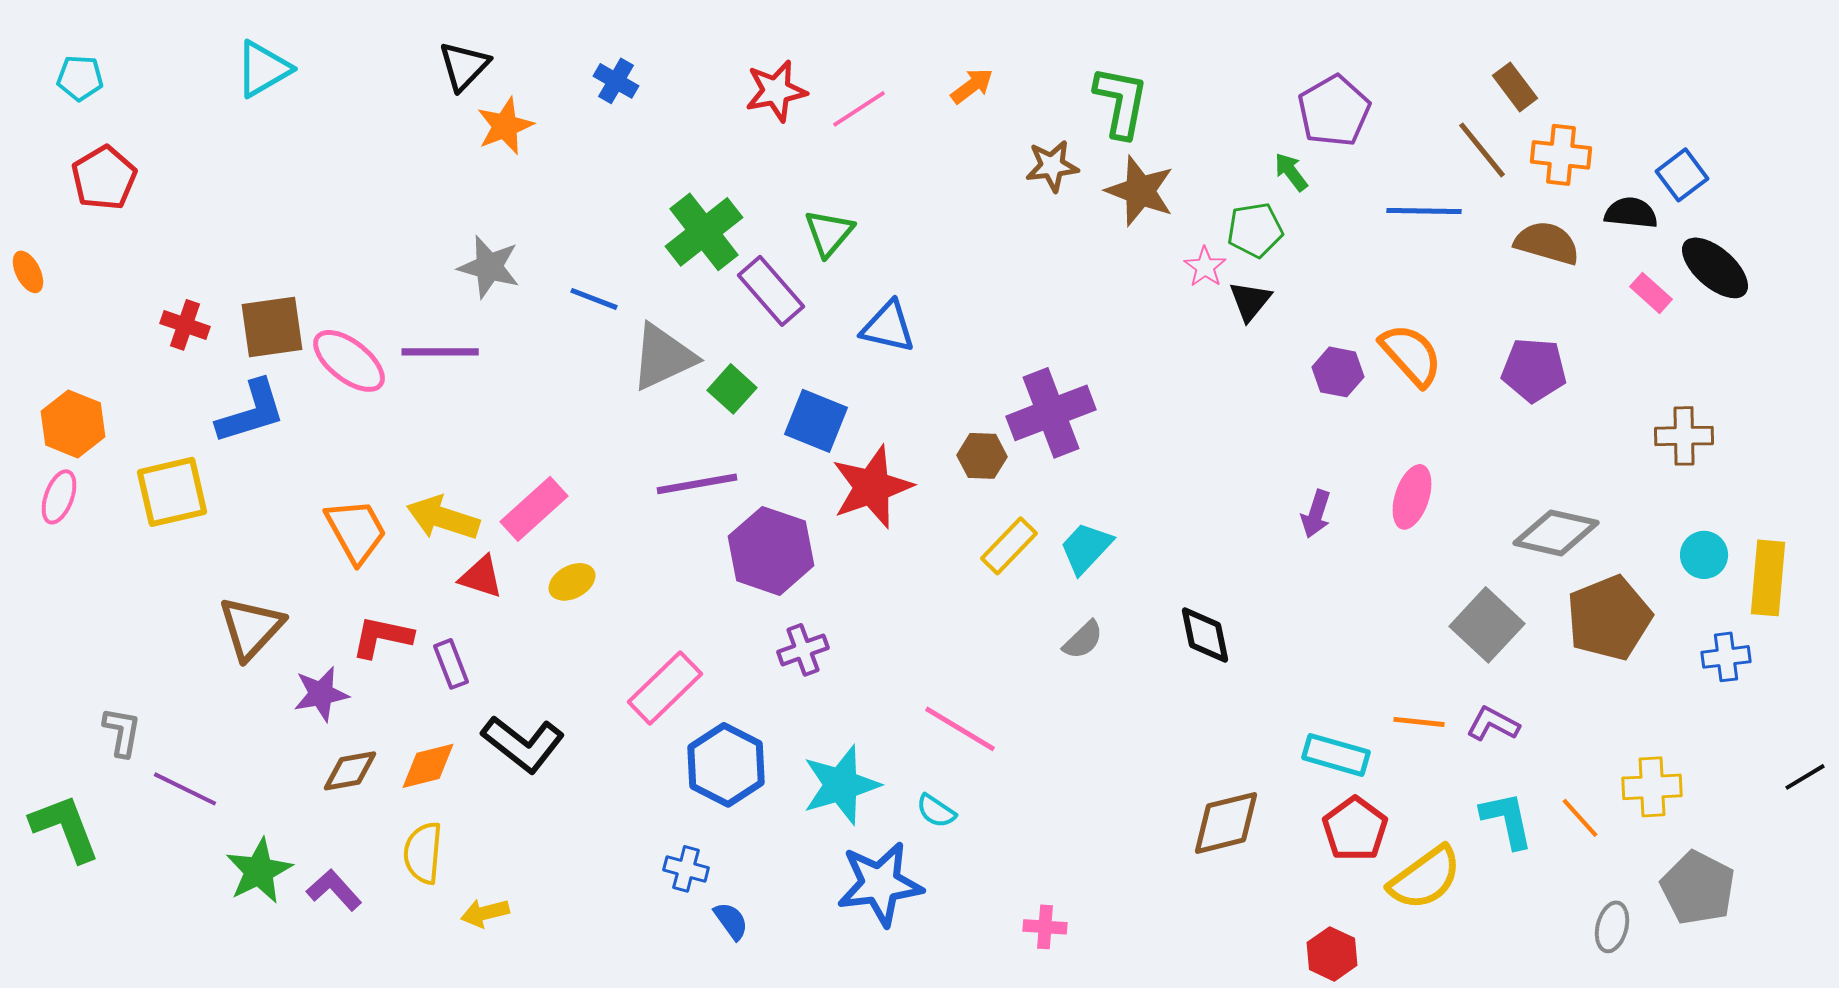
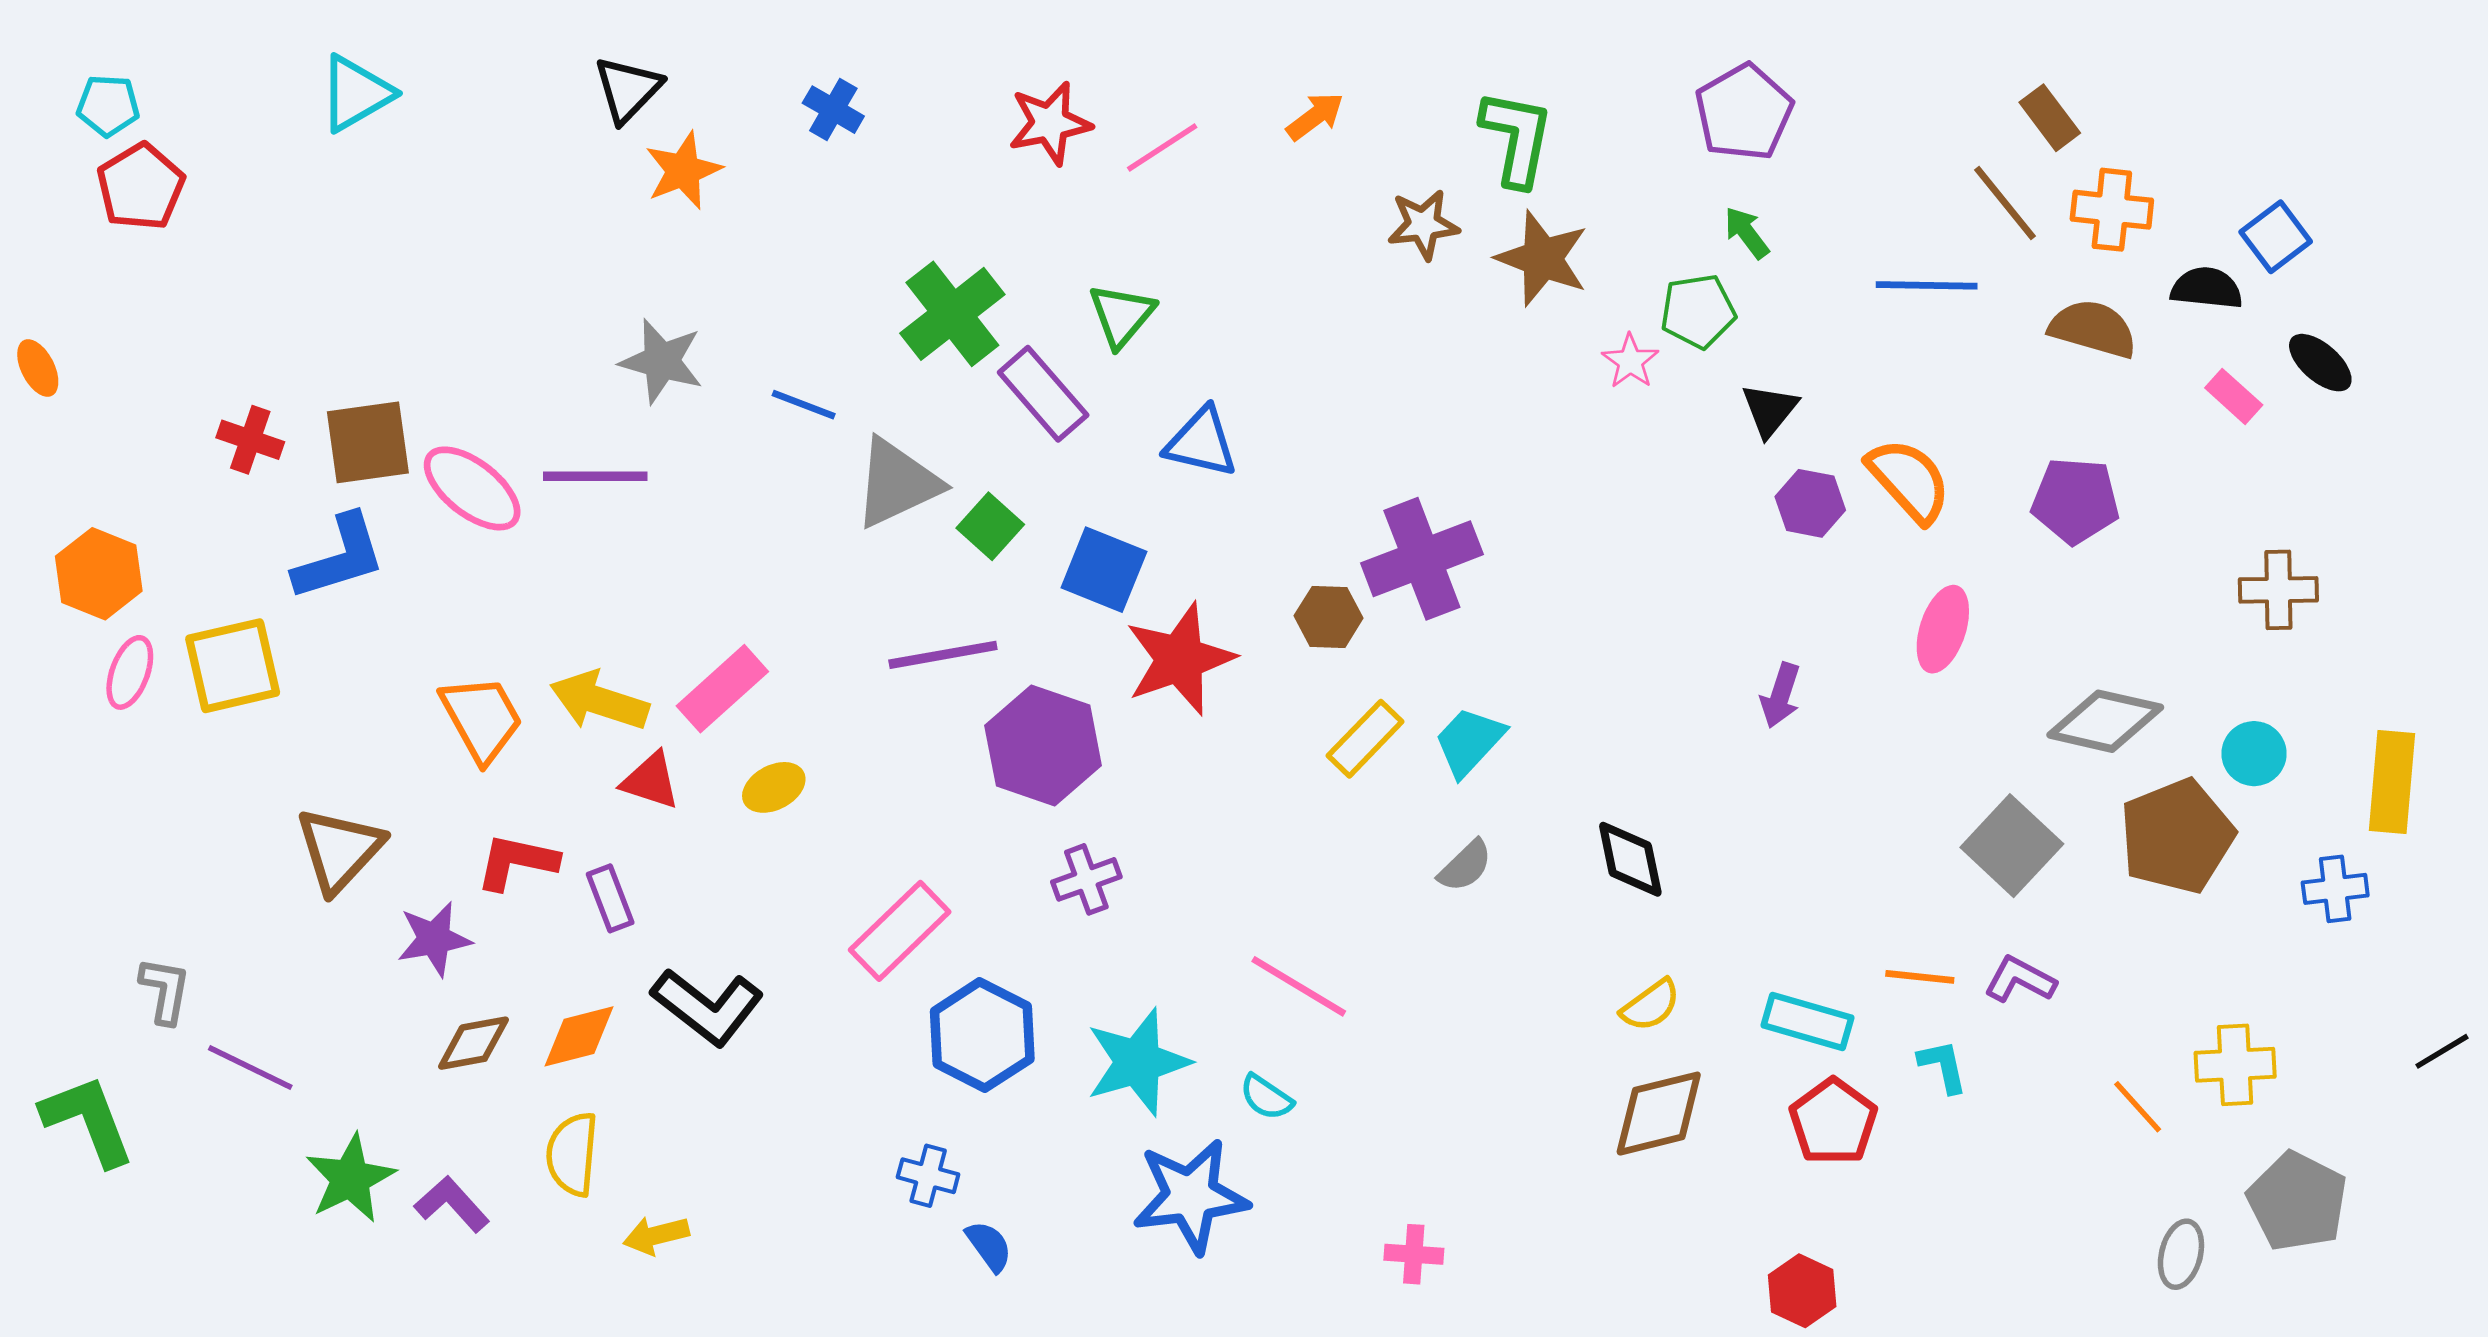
purple pentagon: (1334, 111) -> (1744, 112), moved
red pentagon: (104, 178) -> (141, 187), moved
black ellipse: (1715, 268) -> (2320, 363), size x0.7
black triangle: (1250, 301) -> (1770, 410), moved
pink ellipse: (59, 497) -> (130, 672), moved
pink ellipse: (1412, 497) -> (1943, 629), moved
cyan circle: (1704, 555) -> (2254, 754), moved
cyan L-shape: (1507, 820) -> (1943, 1066), moved, size x0.7
yellow semicircle: (1425, 878) -> (1651, 1005), moved, size x0.6

